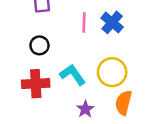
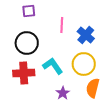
blue cross: (112, 22) -> (86, 35), moved
black circle: (39, 45) -> (27, 43), size x1.5

